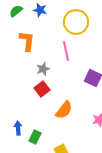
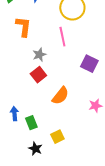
green rectangle: (35, 137) -> (31, 123), turned -48

